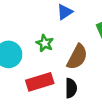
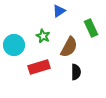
black semicircle: (71, 88) -> (76, 72), moved

